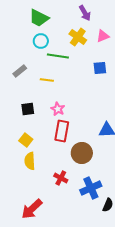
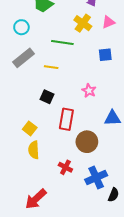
cyan circle: (41, 41) -> (21, 27), moved
gray rectangle: (20, 71) -> (24, 58), size x1.5
black square: (28, 109) -> (47, 97), moved, turned 32
pink star: (58, 109) -> (89, 91), moved

